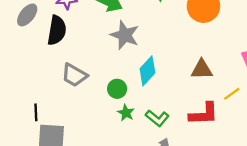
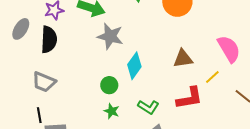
gray trapezoid: (74, 75) -> (44, 82), moved
green star: (126, 113) -> (112, 111), moved

